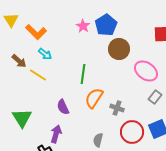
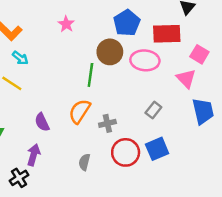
blue pentagon: (106, 25) -> (127, 23), moved
pink ellipse: (146, 71) -> (145, 60), moved, turned -30
green line: (83, 74) -> (90, 75), moved
gray cross: (117, 108) -> (107, 123), turned -32

